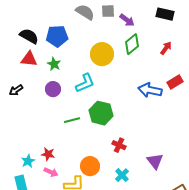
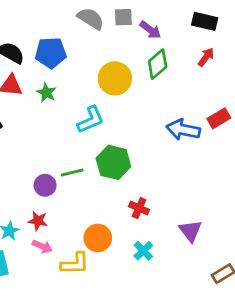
red arrow: (166, 48) -> (206, 57), moved
purple circle: (53, 89) -> (45, 185), moved

